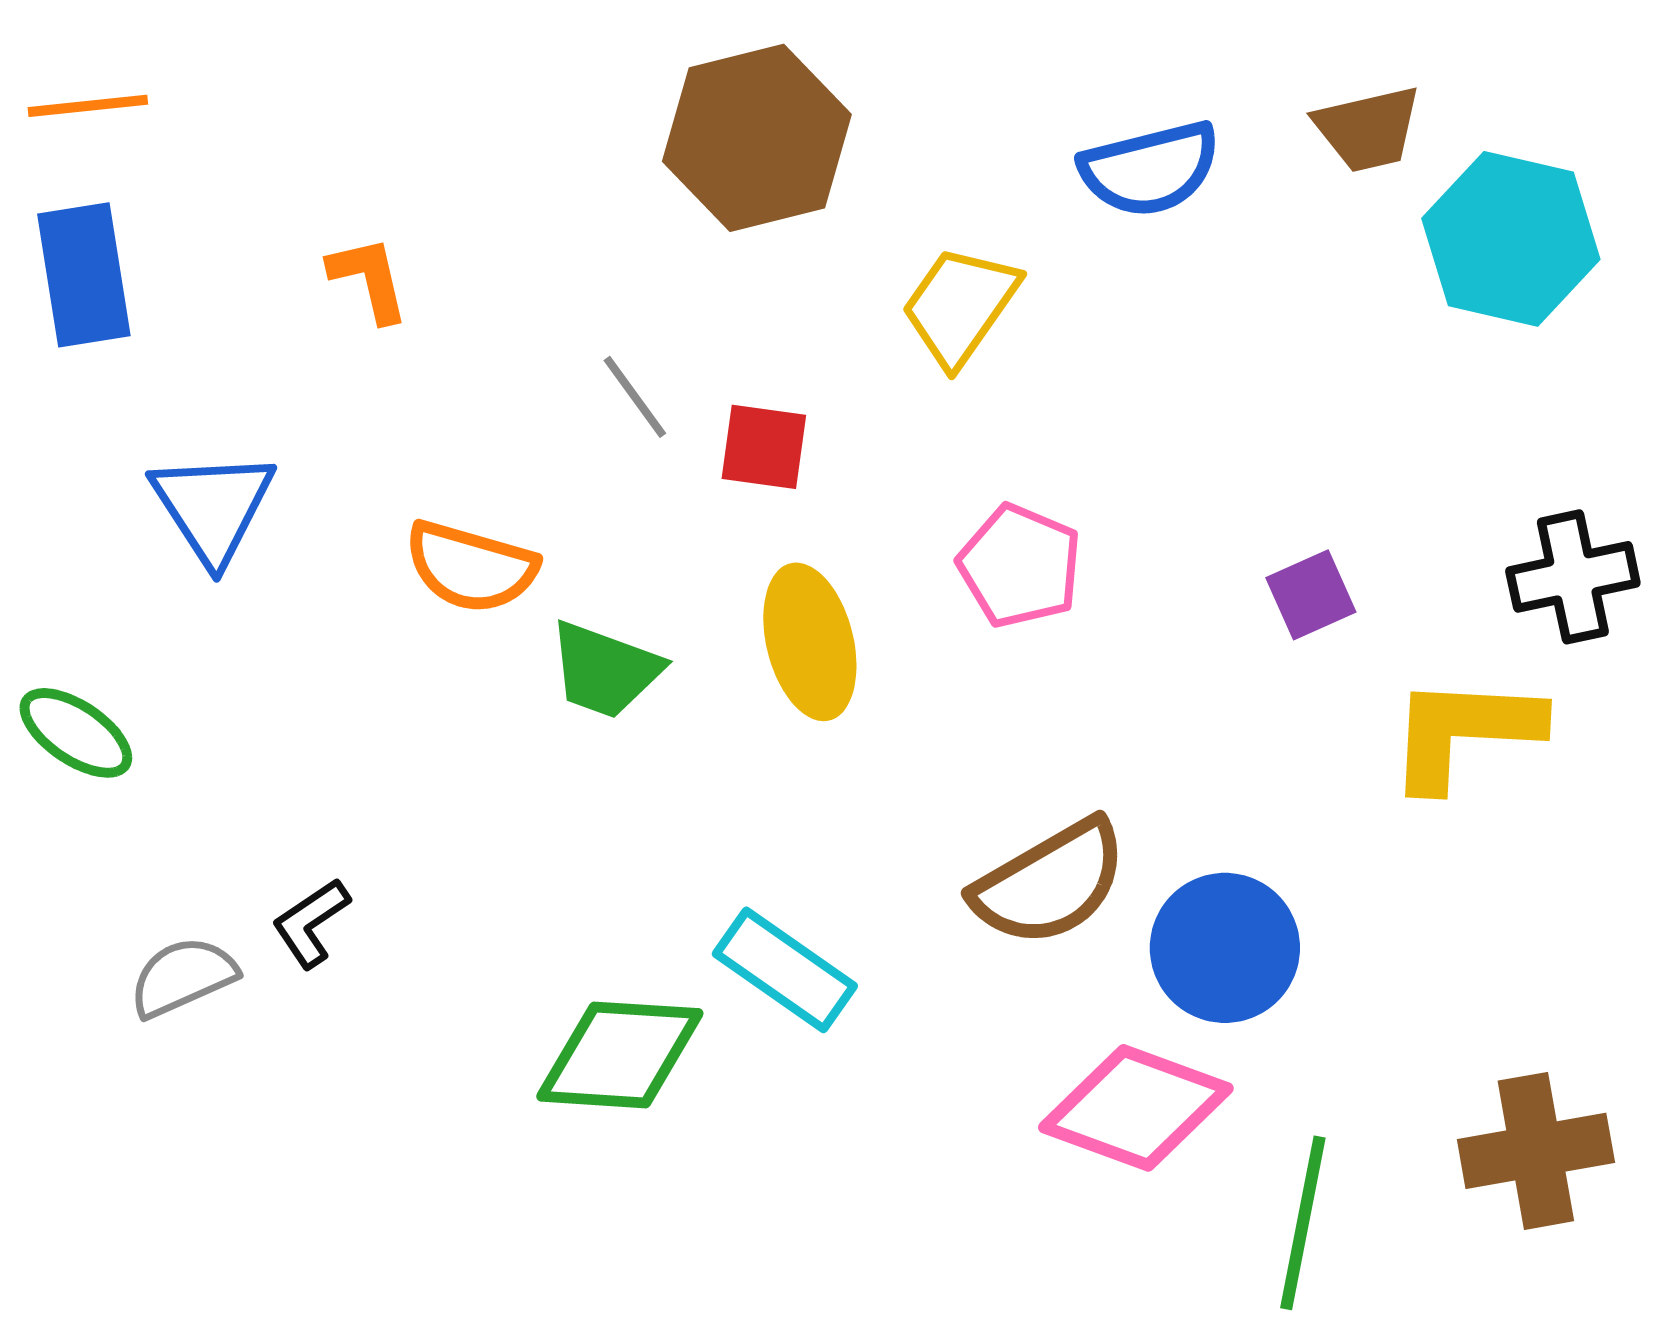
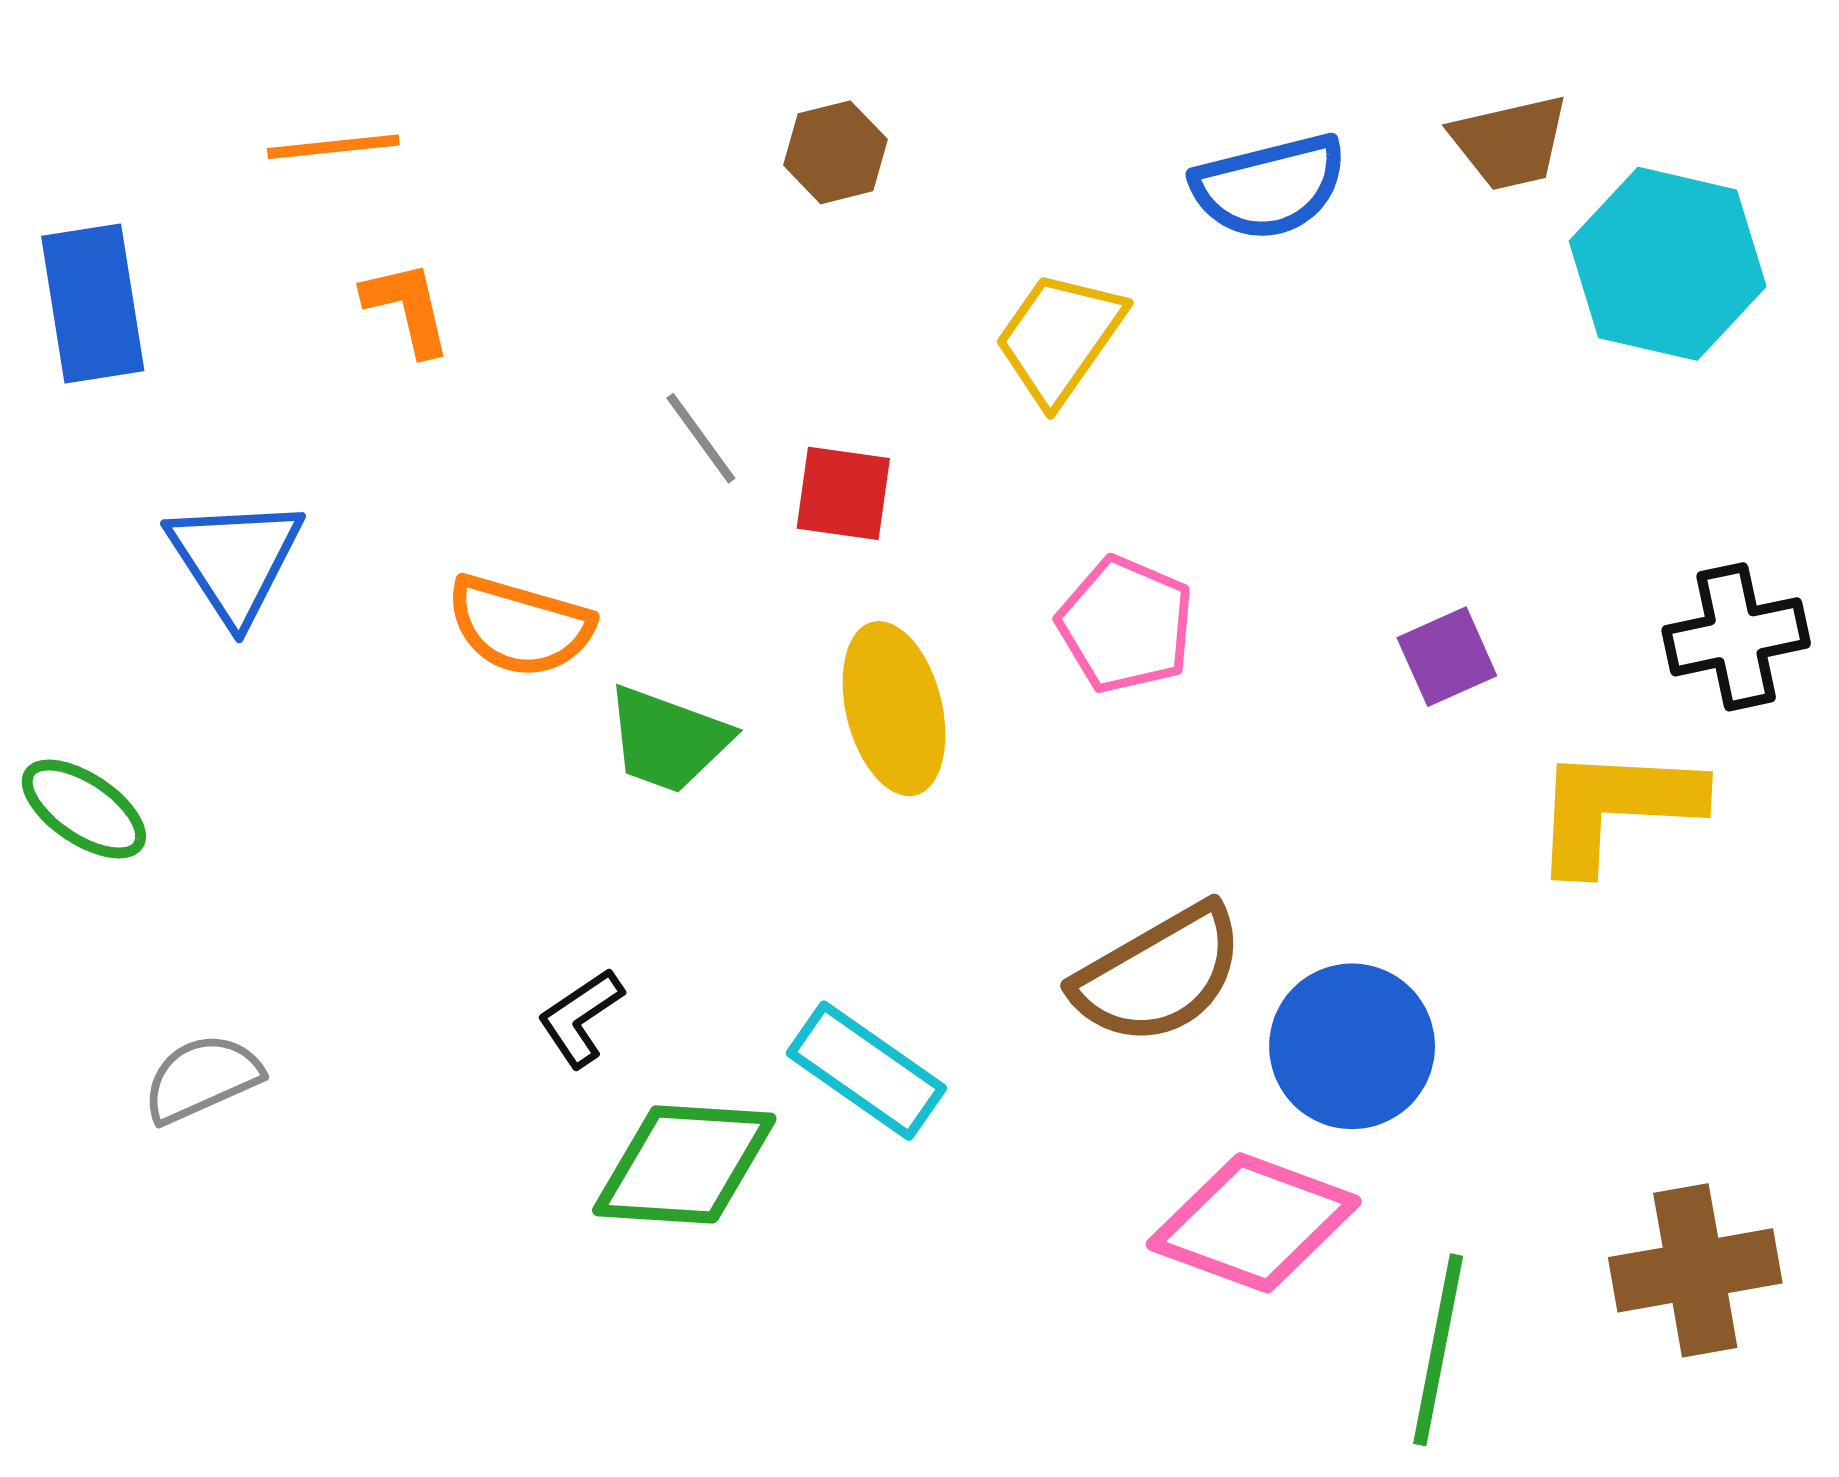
orange line: (88, 106) -> (333, 147), moved
brown hexagon: (757, 138) -> (835, 152), size x0.5
black L-shape: (311, 923) -> (581, 1018), moved

